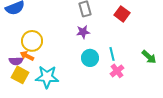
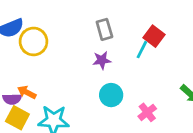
yellow circle: (32, 41) -> (33, 41), moved
cyan line: (112, 54) -> (142, 50), moved, turned 40

